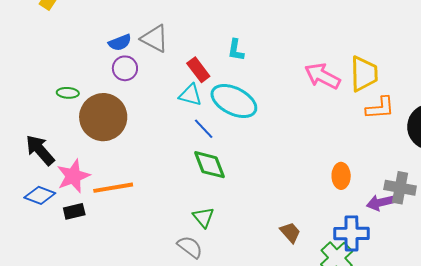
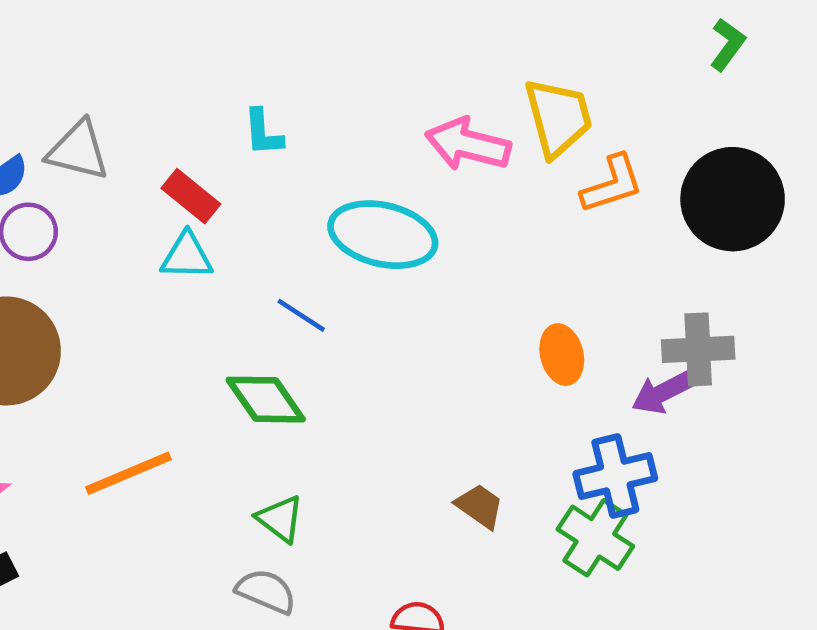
cyan ellipse: (234, 101) -> (383, 235), moved
blue line: (204, 129) -> (301, 315), moved
orange line: (113, 188) -> (128, 473), moved

